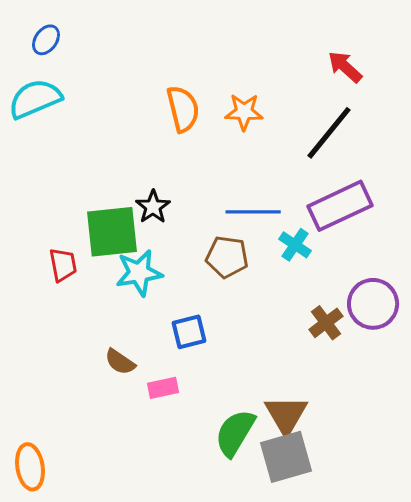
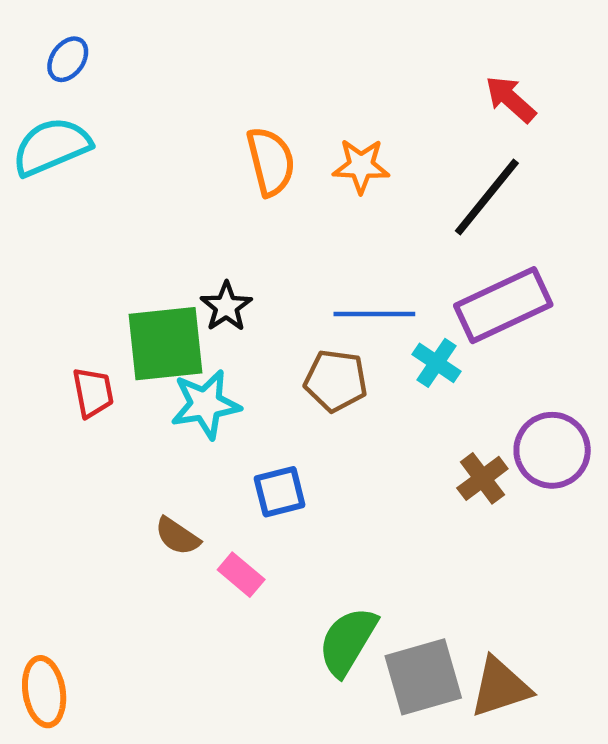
pink rectangle: (163, 388) -> (241, 575), turned 52
brown triangle: (286, 415) -> (500, 687), moved, turned 42

